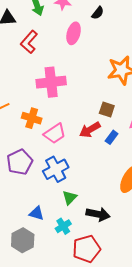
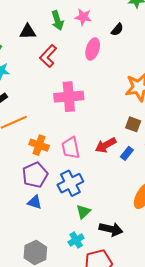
brown square: (107, 109) -> (133, 124), moved
orange cross: (32, 118) -> (39, 145), moved
pink trapezoid: (55, 134) -> (71, 148), turned 110
blue triangle: (37, 213) -> (35, 202), moved

